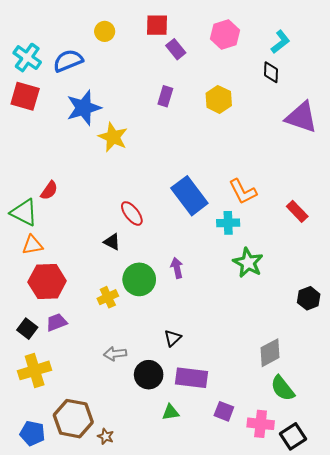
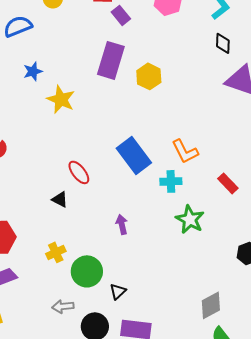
black diamond: (271, 72) -> (223, 43), moved
purple rectangle: (165, 96) -> (111, 60), size x1.8
yellow hexagon: (219, 99) -> (149, 76), moved
blue star: (84, 108) -> (33, 71), size x0.6
red rectangle: (297, 211) -> (228, 183), moved
green circle: (139, 279) -> (87, 271), moved

